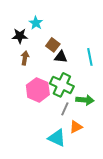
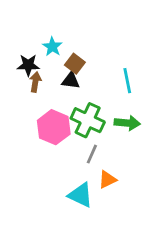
cyan star: (36, 23) -> (52, 47), moved
black star: (20, 36) -> (28, 65), moved
black triangle: (61, 57) -> (71, 81), moved
green arrow: (85, 100) -> (127, 123), moved

